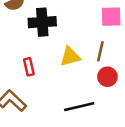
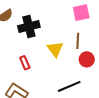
yellow triangle: (70, 57) -> (55, 49), turned -42

